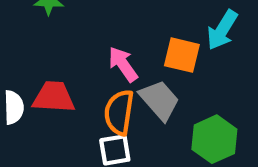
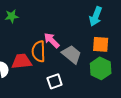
orange square: (182, 55) -> (101, 44), moved
orange semicircle: (119, 112) -> (39, 51), moved

